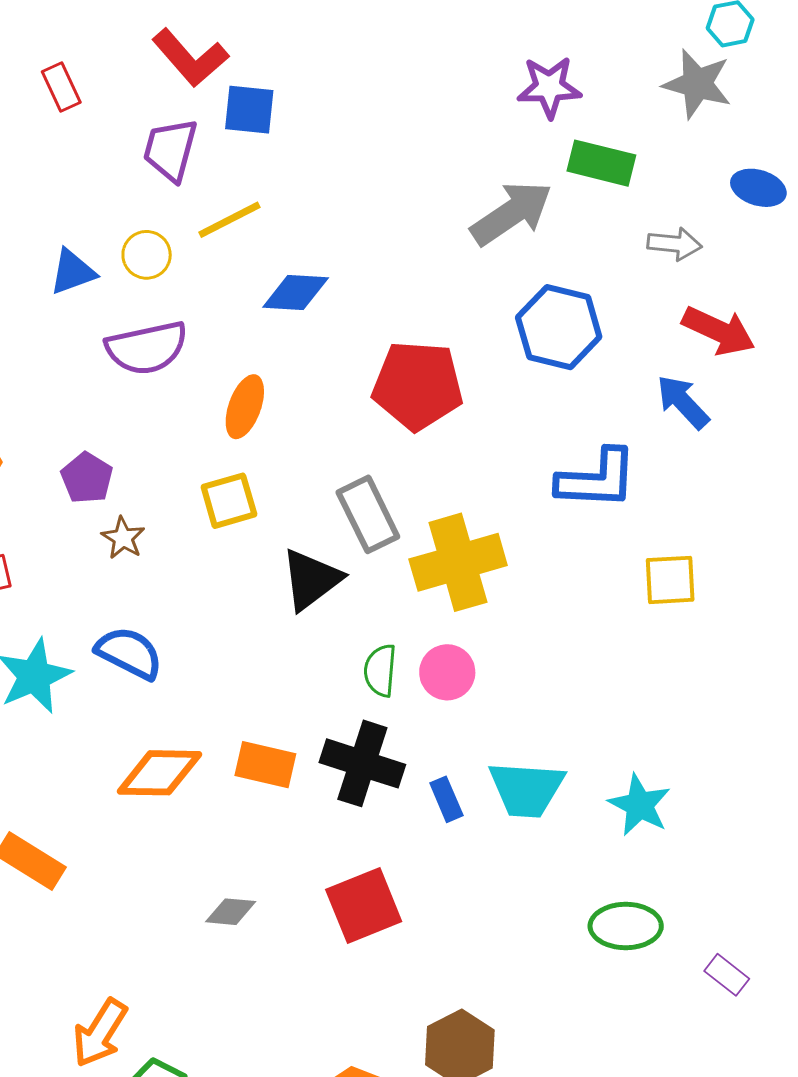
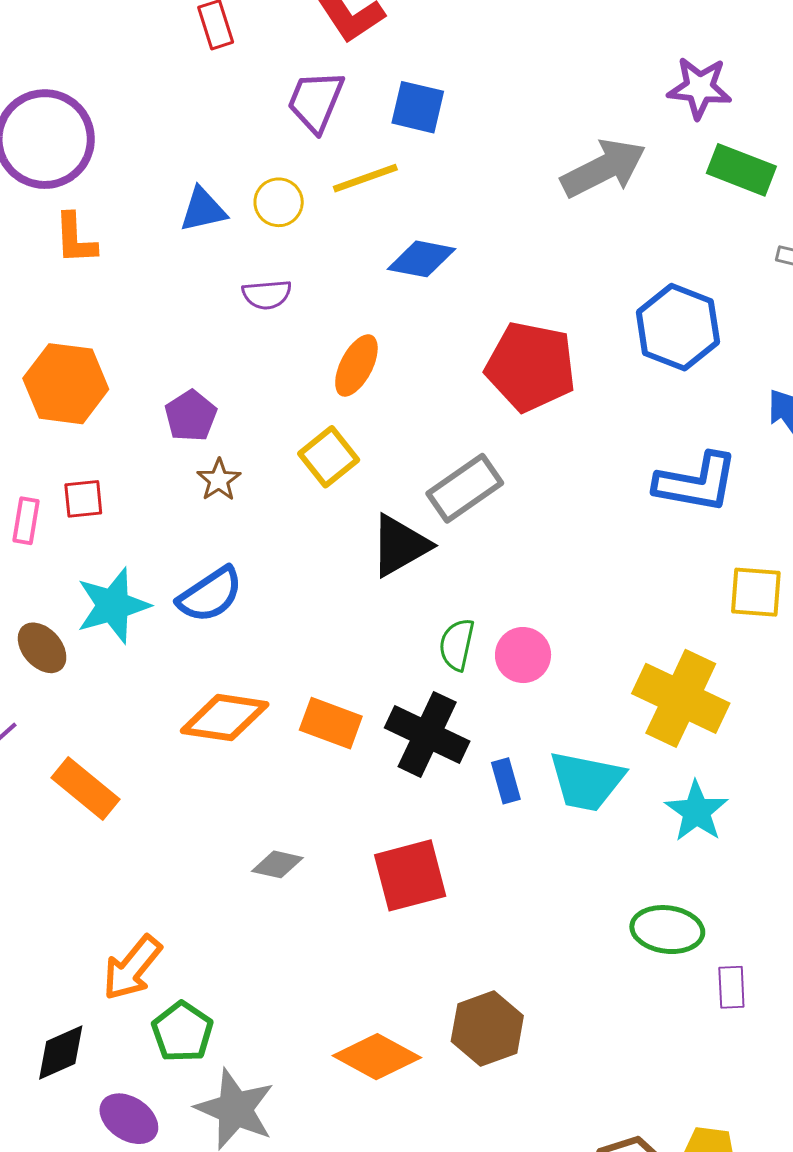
blue square: (249, 110) -> (418, 107), moved
gray arrow: (511, 213) -> (604, 168), moved
purple semicircle: (147, 348) -> (267, 295), size x0.6
yellow square: (229, 501) -> (329, 457), turned -30
gray rectangle: (368, 514) -> (465, 488), turned 74
yellow cross: (458, 562) -> (681, 698), moved, turned 34
blue semicircle: (129, 653) -> (210, 595), turned 112
purple rectangle: (727, 975) -> (731, 987), moved, turned 42

